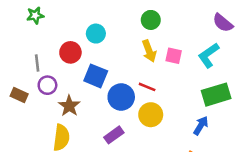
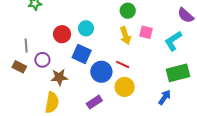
cyan circle: (96, 34) -> (86, 28), moved
pink square: (174, 56) -> (146, 32), moved
gray line: (37, 63) -> (26, 46), moved
brown star: (69, 106) -> (59, 77), turned 30

